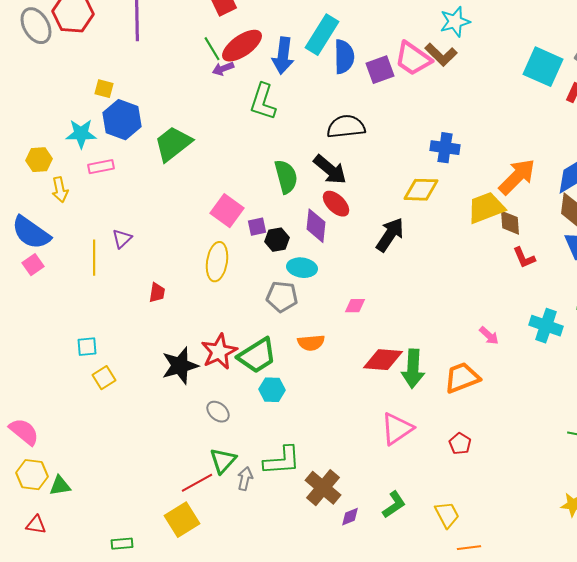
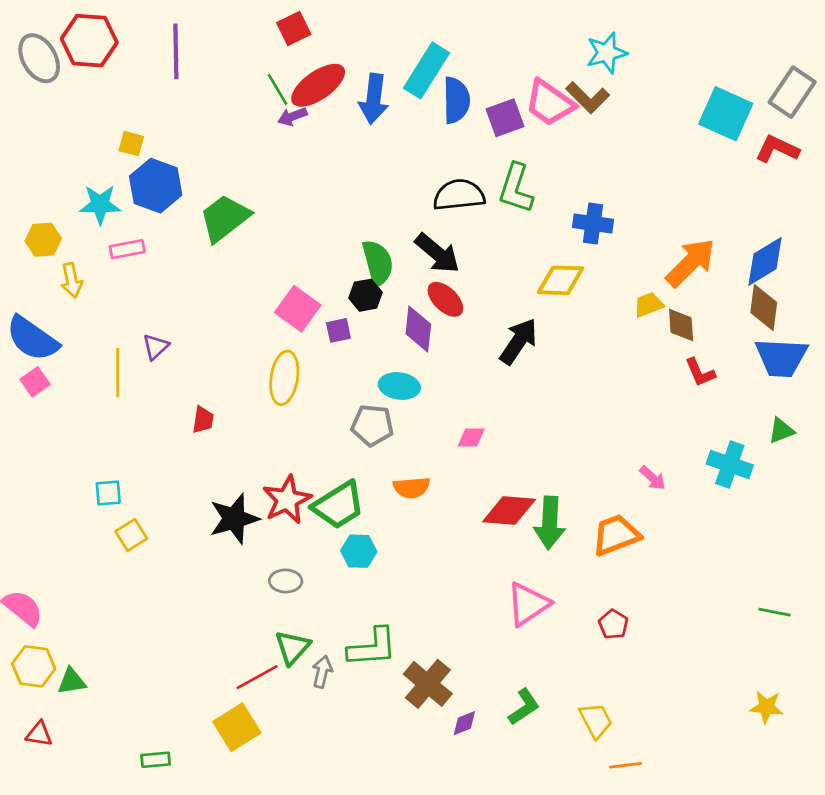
green L-shape: (263, 102) -> (516, 188), moved
yellow trapezoid: (486, 208) -> (649, 305), size x0.6
black hexagon: (277, 240) -> (366, 295), moved
gray ellipse: (218, 412) -> (286, 581), turned -40

